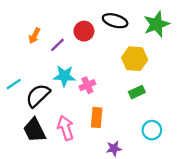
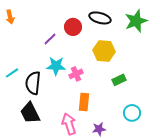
orange arrow: (34, 36) -> (10, 17), moved, turned -40
yellow hexagon: (135, 59) -> (104, 51), moved
black semicircle: (38, 96) -> (33, 83), turned -40
pink arrow: (66, 128) -> (69, 124), moved

